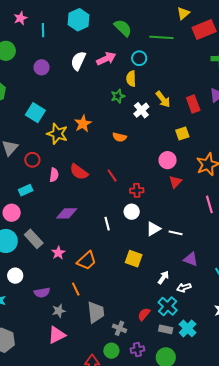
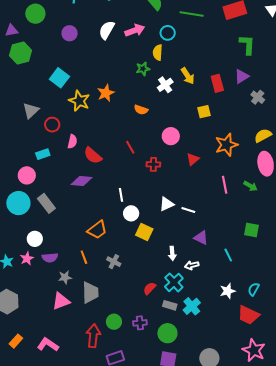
pink circle: (168, 160) -> (171, 136), moved
red semicircle: (79, 172) -> (93, 155), moved
white circle: (132, 212) -> (131, 213), moved
pink star: (58, 253) -> (27, 259), moved
white circle: (15, 276) -> (35, 239), moved
white arrow: (163, 277) -> (172, 253), turned 136
gray trapezoid: (96, 312) -> (90, 293), moved
gray cross: (120, 328) -> (114, 262), moved

